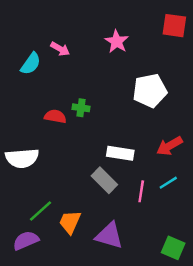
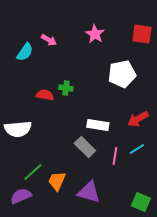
red square: (174, 26) -> (142, 34), moved

